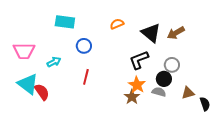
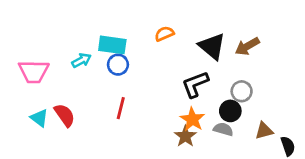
cyan rectangle: (65, 22) -> (112, 45), moved
cyan arrow: (54, 62) -> (81, 60), moved
cyan triangle: (28, 84) -> (39, 118), size x0.6
red semicircle: (42, 92) -> (65, 115), moved

